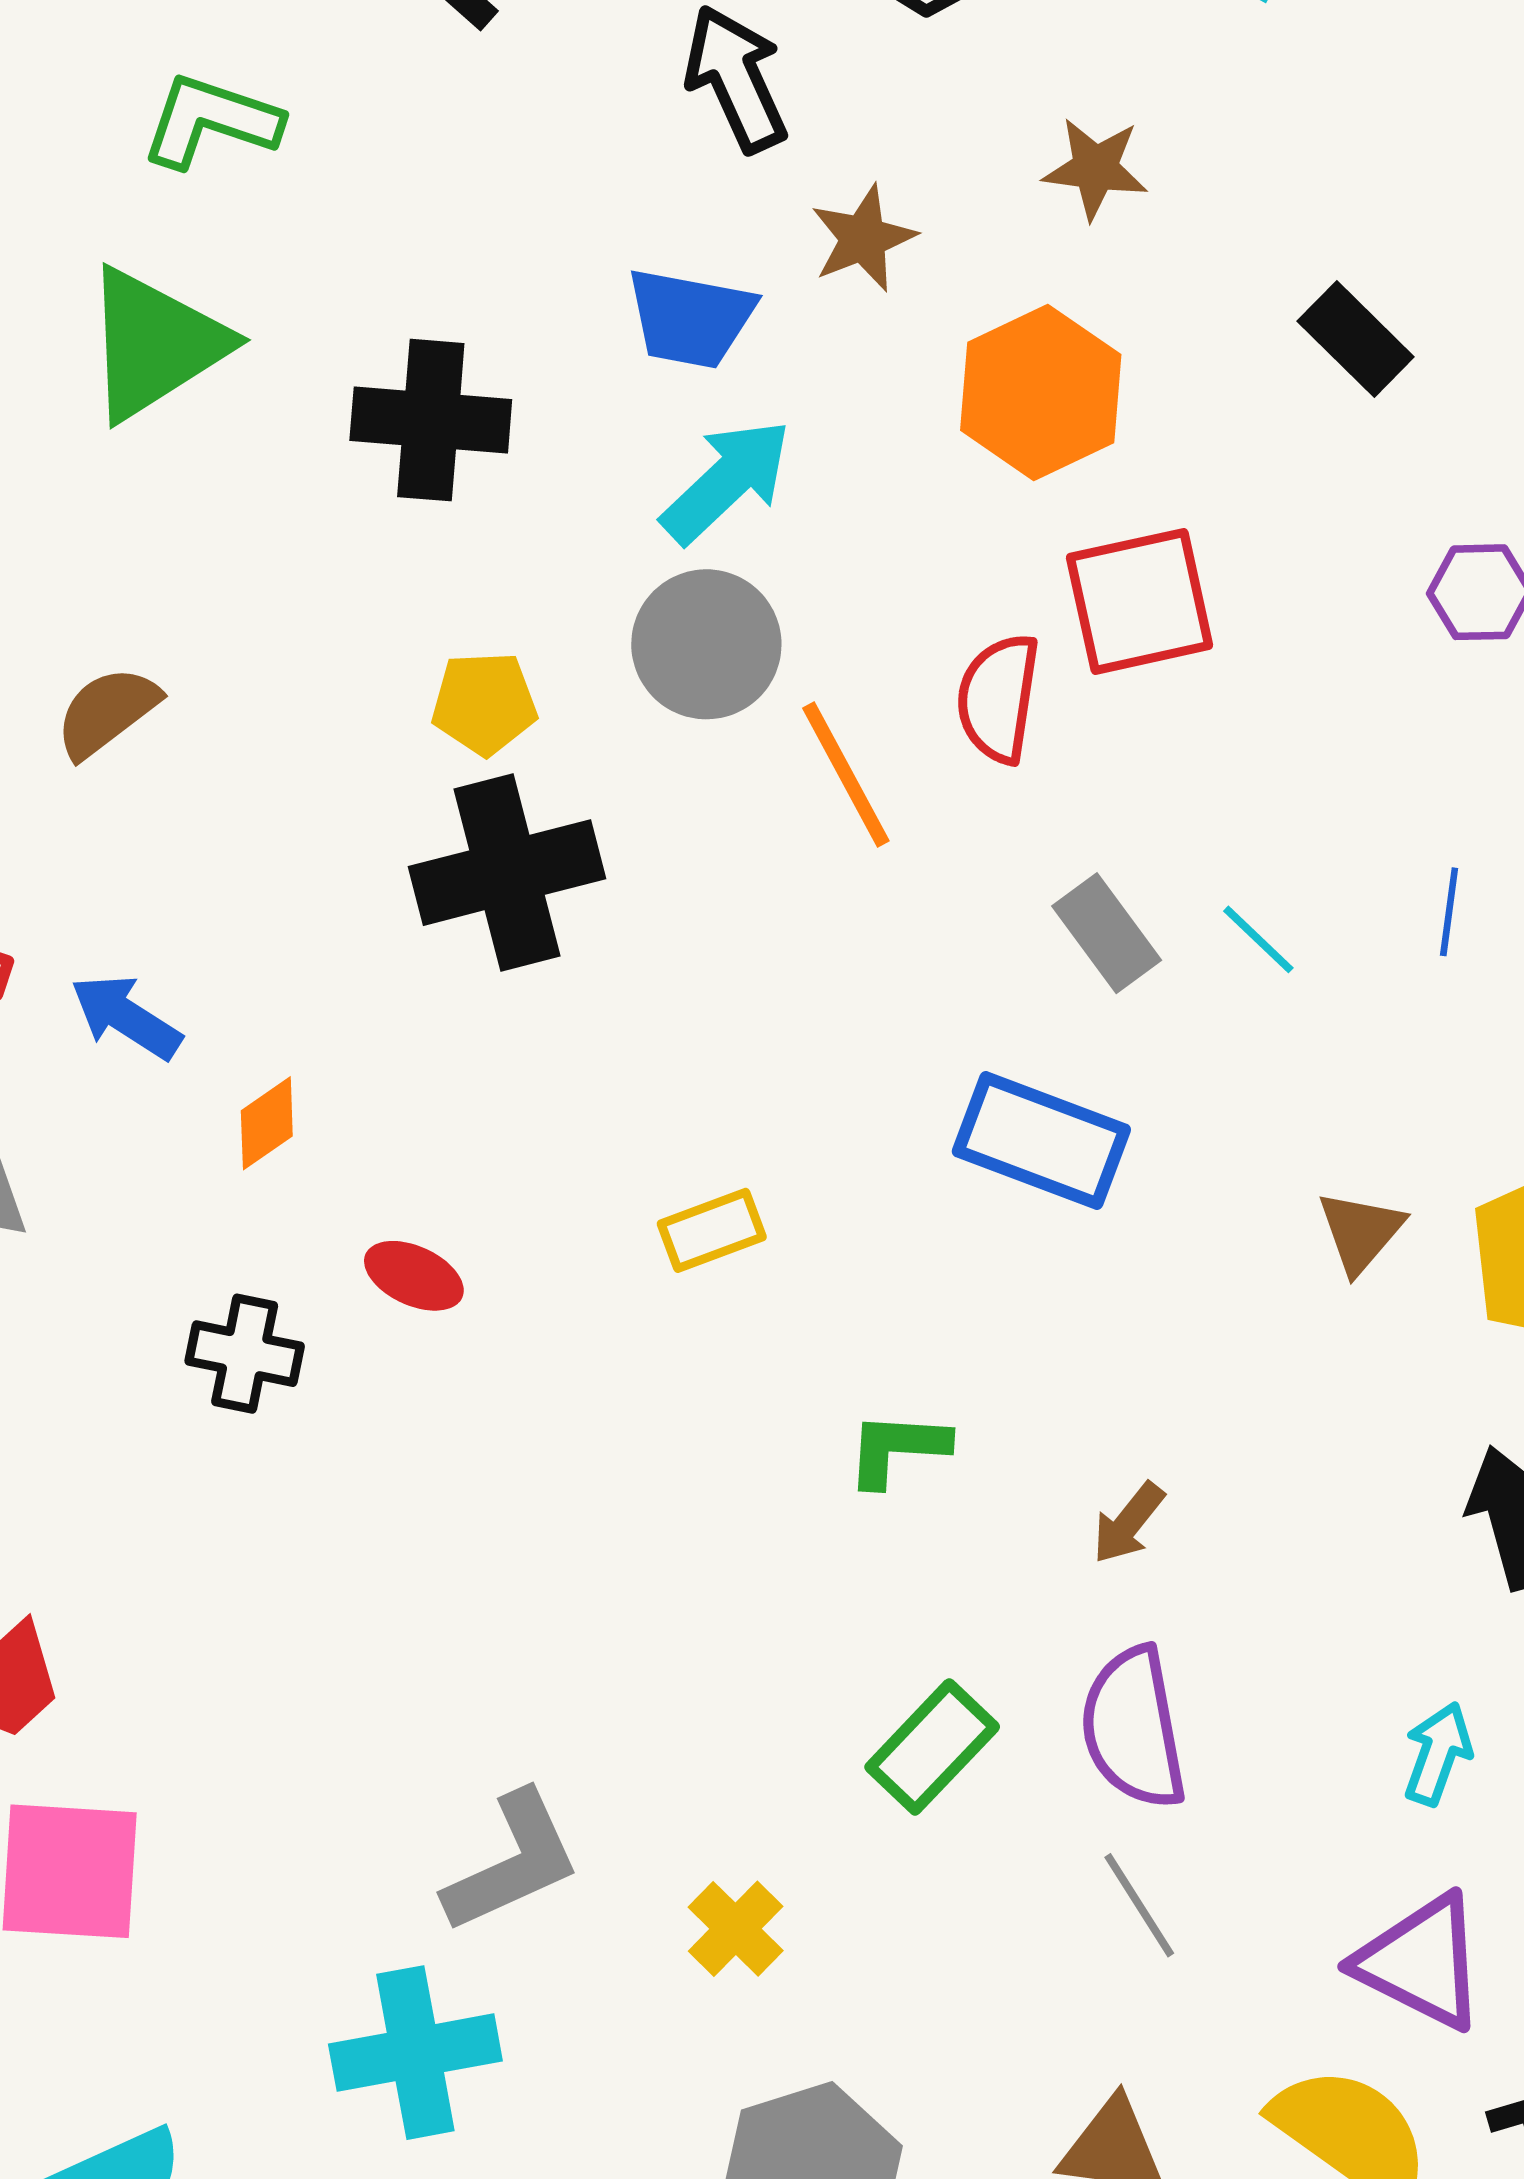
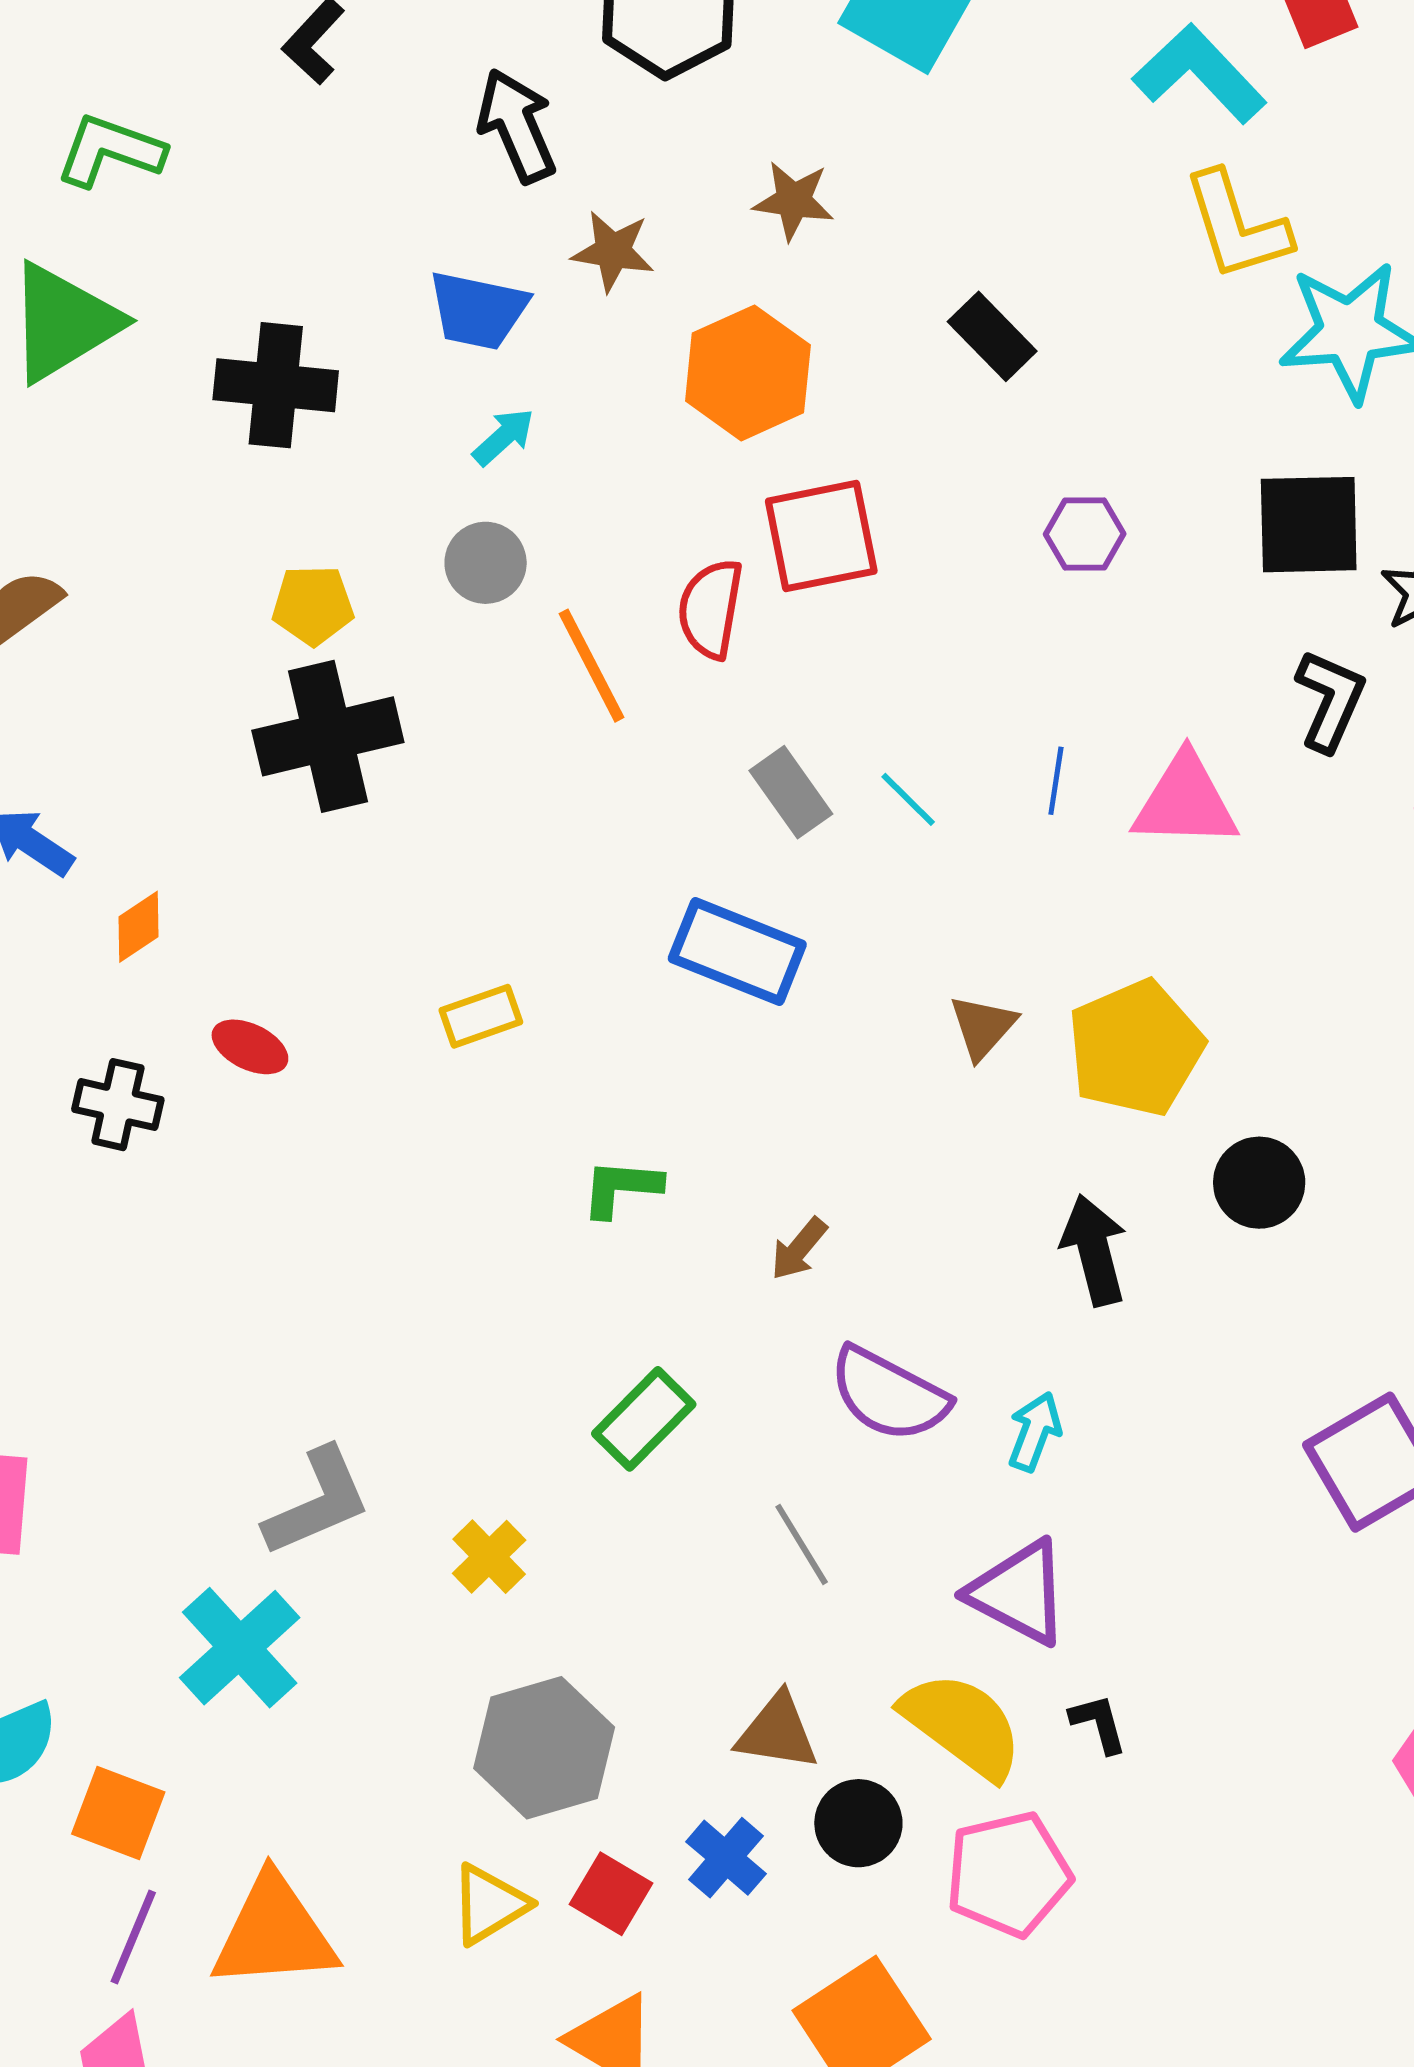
brown star: (863, 238) -> (613, 251), turned 30
cyan arrow: (727, 481) -> (504, 437), size x0.6
gray circle: (706, 644) -> (486, 563), size x0.7
purple semicircle: (1133, 1728) -> (889, 1394), moved, turned -53
cyan cross: (415, 2053) -> (240, 1648), turned -33

